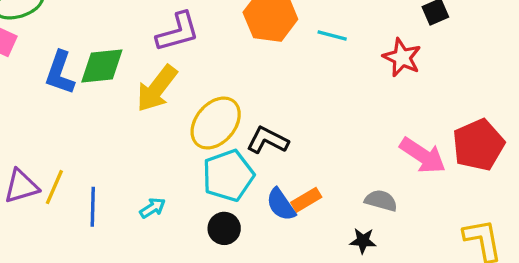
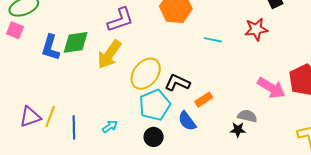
cyan line: (332, 36) -> (213, 40), moved
red star: (402, 58) -> (256, 29), turned -30
orange rectangle: (306, 200) -> (204, 100), moved
black star: (363, 241) -> (238, 130), moved

